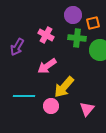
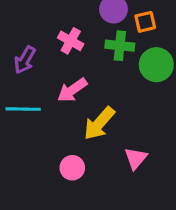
cyan line: (24, 96) -> (23, 109), moved
pink circle: (51, 106) -> (72, 168), moved

